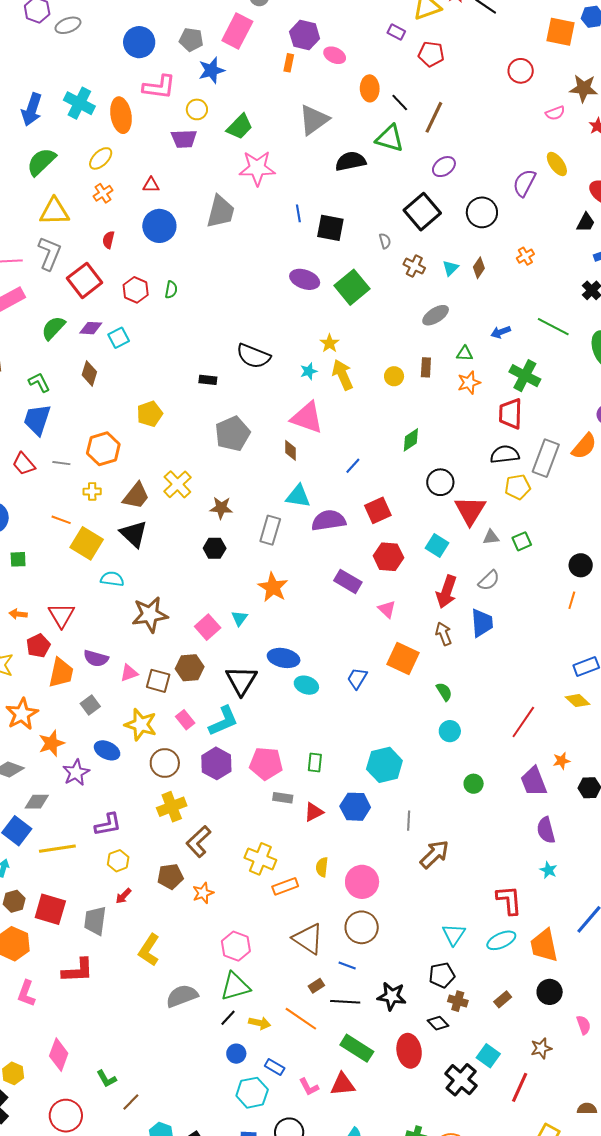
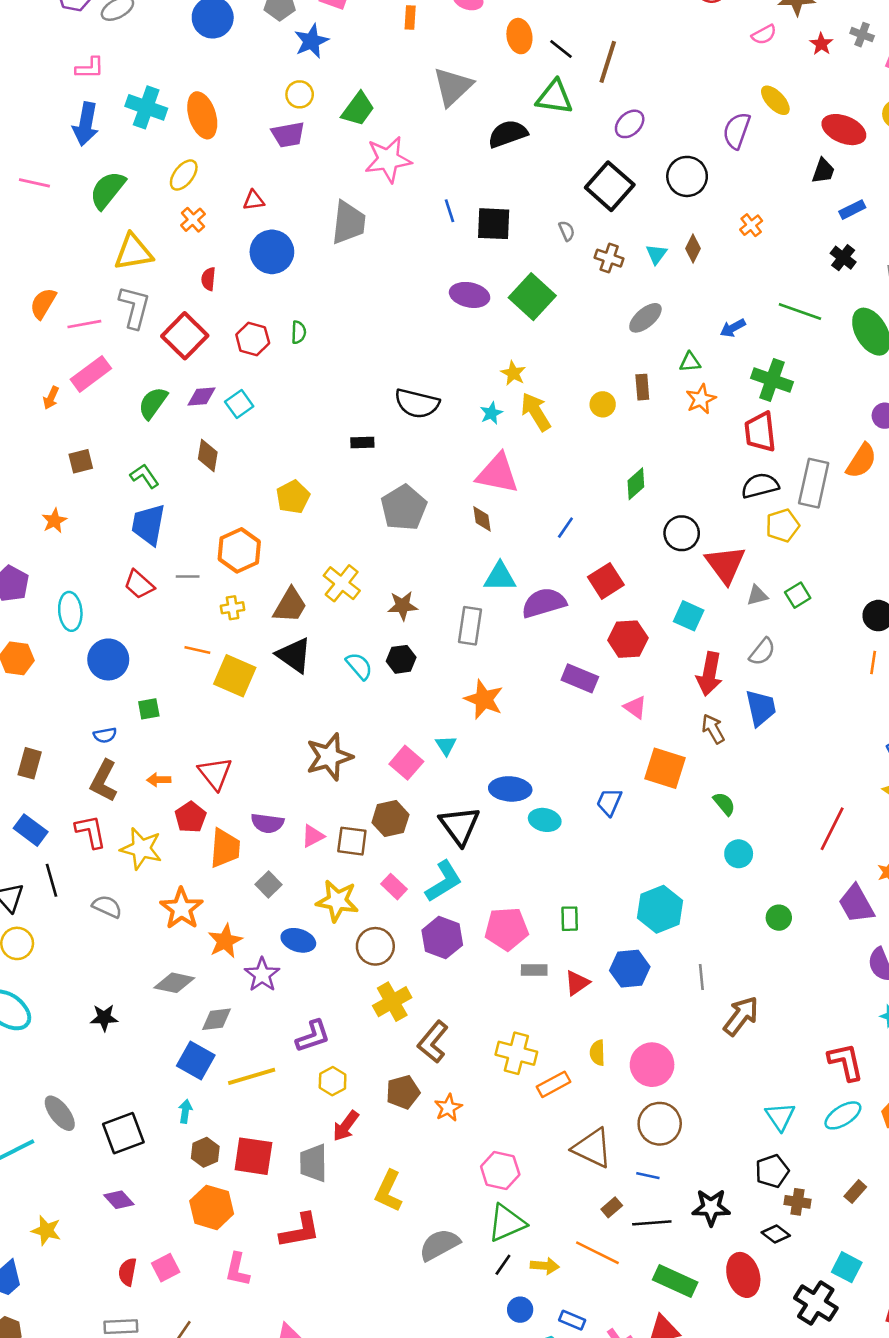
pink L-shape: (159, 87) -> (90, 68), moved, size x0.7
cyan semicircle: (112, 579) -> (359, 666), moved, turned 50
red arrow: (123, 896) -> (346, 1126), size x1.4

